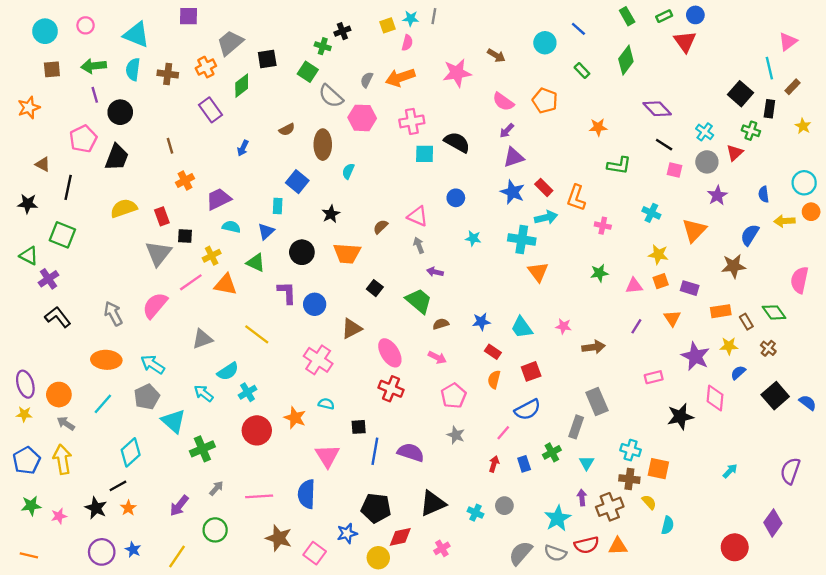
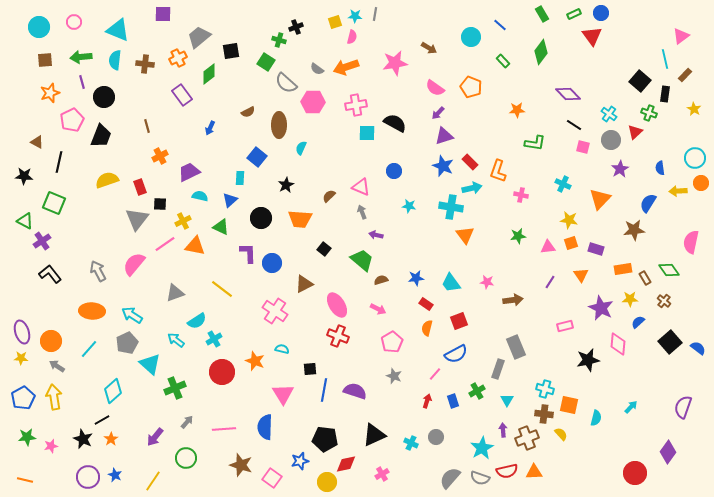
gray semicircle: (367, 80) -> (317, 69), turned -80
orange star: (29, 108) -> (50, 93), moved
cyan semicircle: (668, 525) -> (596, 418), moved

